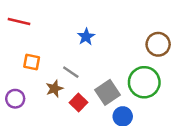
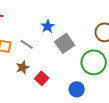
gray line: (71, 72) -> (27, 44), moved
gray square: (108, 92) -> (65, 43), moved

